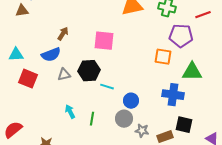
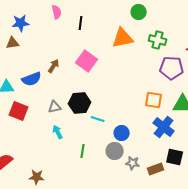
pink square: (104, 41) -> (87, 61), moved, turned 30
blue semicircle: (51, 55) -> (32, 79), moved
orange square: (163, 57) -> (154, 100), moved
blue cross: (173, 95) -> (164, 127), turned 30
cyan arrow: (70, 112) -> (58, 132), moved

